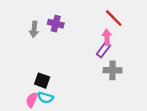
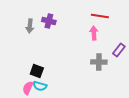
red line: (114, 18) -> (100, 16), turned -36
purple rectangle: (103, 50) -> (119, 50), moved

